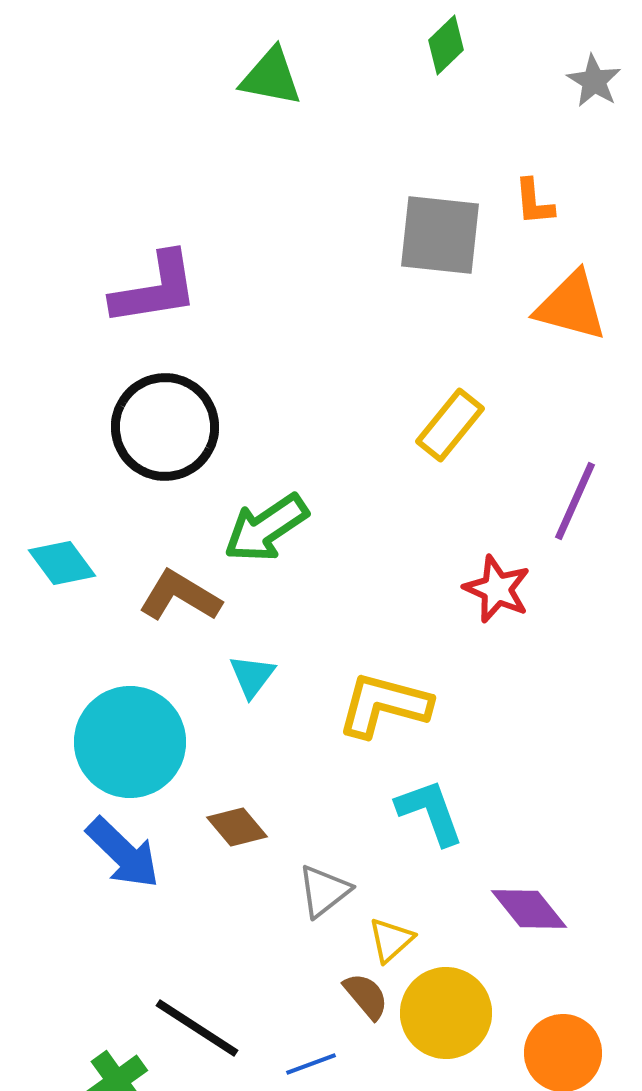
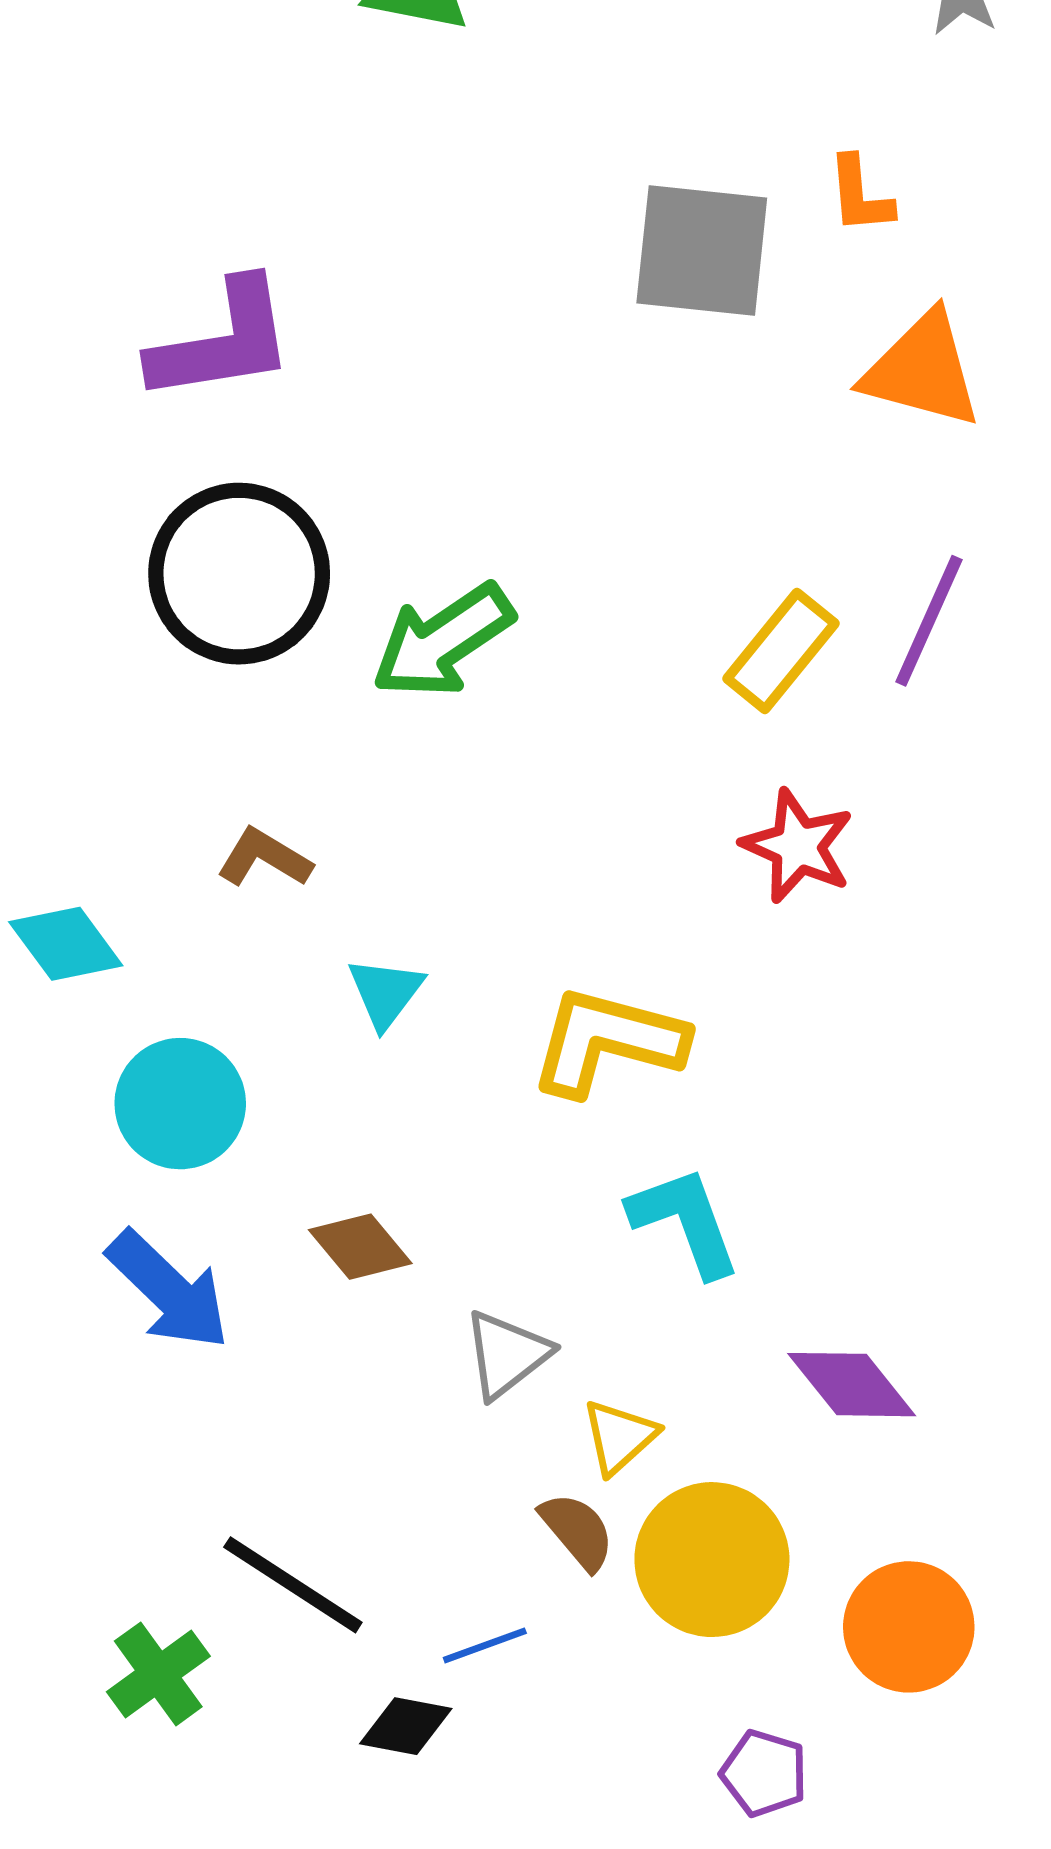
yellow rectangle: (450, 425) -> (781, 651), moved
purple line: (575, 501) -> (929, 621), moved
green arrow: (266, 528) -> (443, 641), moved
cyan diamond: (62, 563) -> (66, 944), moved
brown L-shape: (180, 596) -> (264, 858), size x0.7
cyan circle: (130, 742) -> (180, 1104), size x0.7

